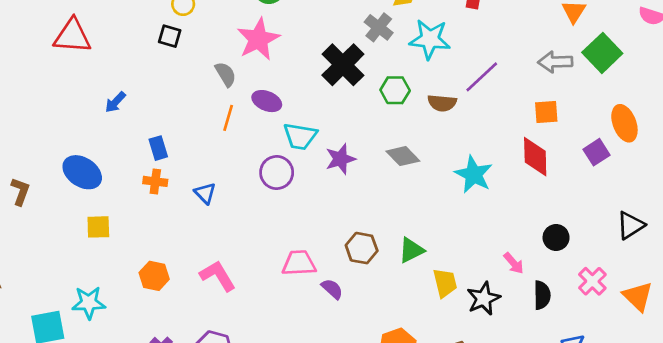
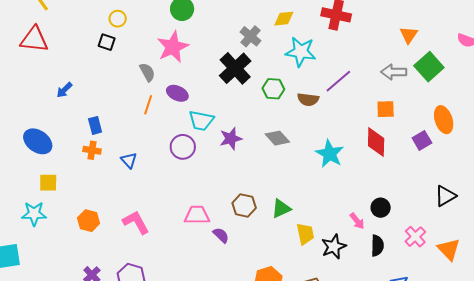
gray cross: (379, 27) -> (251, 36), moved
black circle: (556, 238) -> (381, 208), moved
cyan star: (89, 303) -> (34, 214), moved

